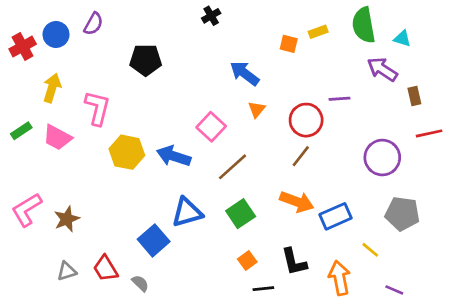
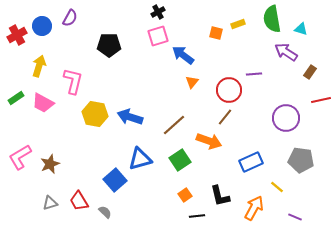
brown rectangle: (414, 96) -> (310, 72), turned 48
pink square: (211, 127) -> (158, 36), moved, turned 30
orange arrow: (297, 202) -> (209, 141), moved
orange arrow: (340, 278) -> (254, 208), turned 40

